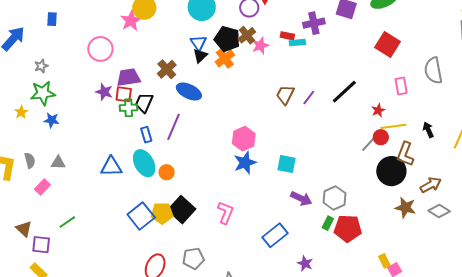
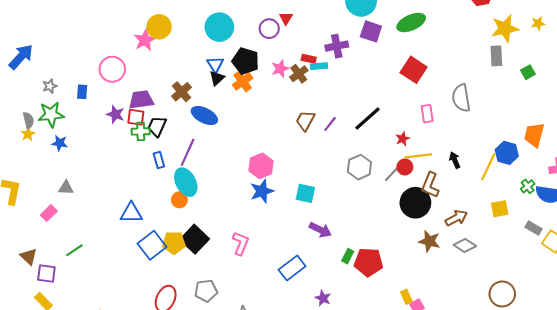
blue rectangle: (52, 19) -> (82, 92), moved
brown cross: (247, 35) -> (299, 74), moved
gray semicircle: (30, 160) -> (28, 120), moved
cyan ellipse: (144, 163) -> (186, 182), moved
blue triangle: (111, 167) -> (131, 213), moved
gray hexagon: (335, 198) -> (359, 167), moved

